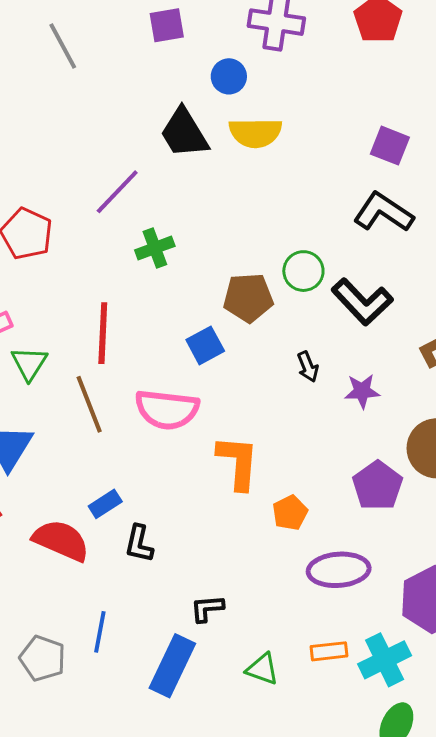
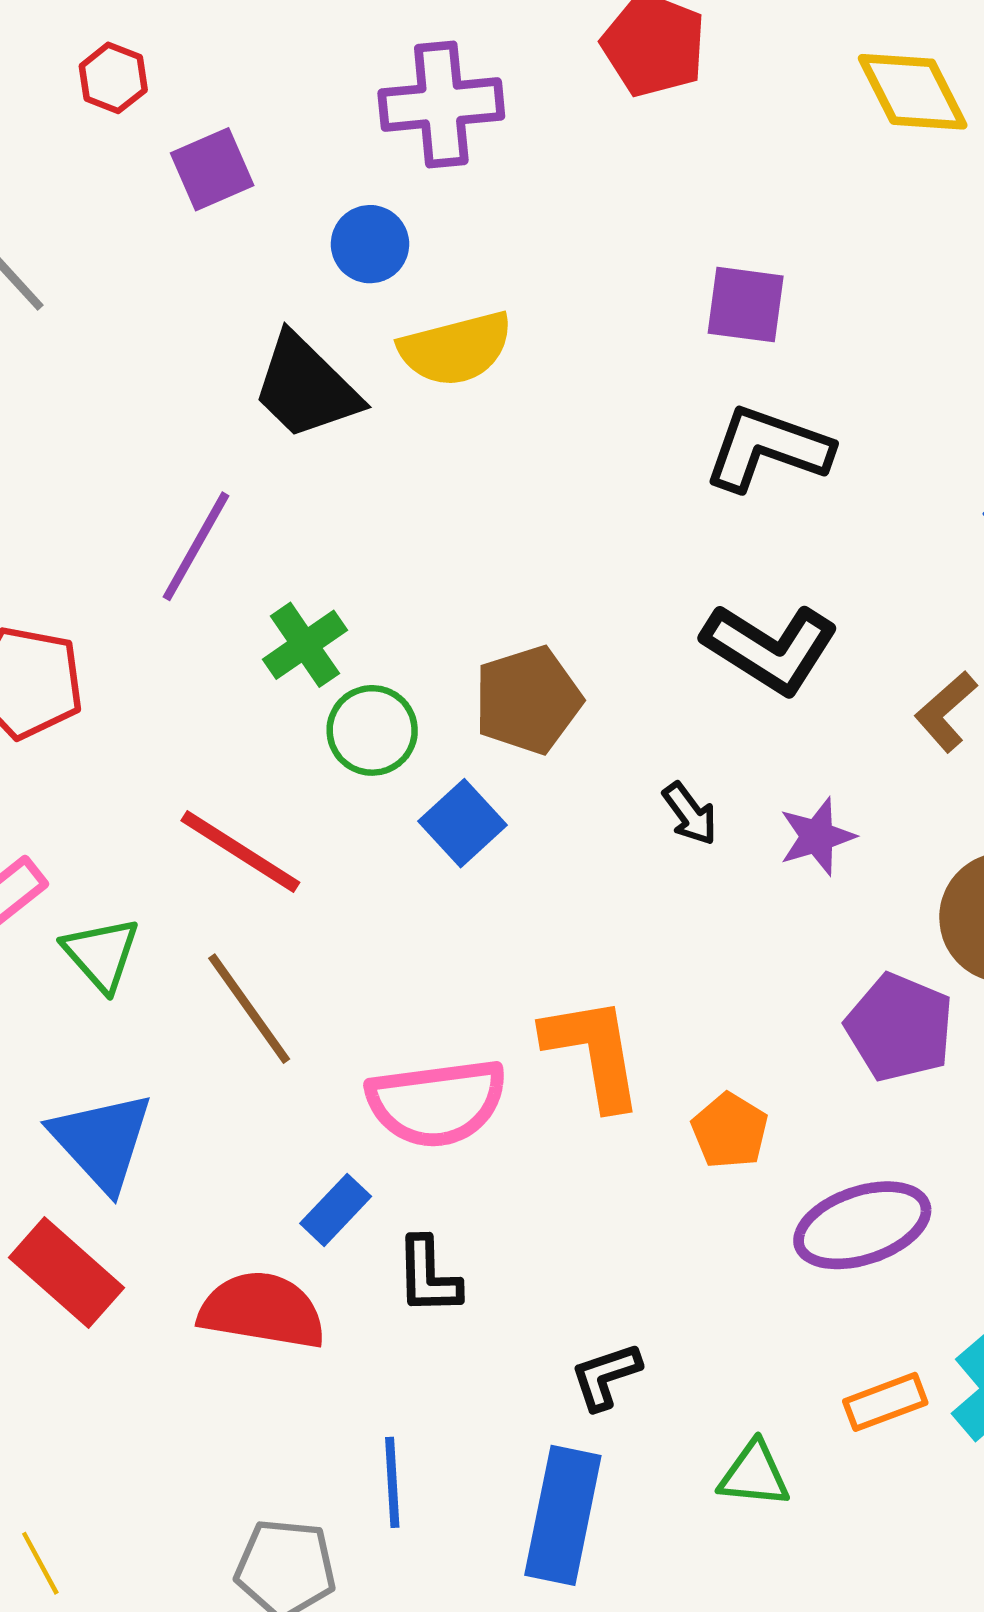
green circle: (303, 271) -> (372, 730), moved
red line: (103, 333) -> (240, 852), turned -46
pink semicircle: (167, 410) -> (437, 1103), moved

